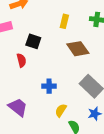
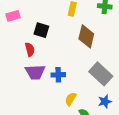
brown diamond: (78, 49) -> (86, 36), turned 50
purple trapezoid: (18, 107) -> (35, 72), moved, turned 140

